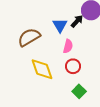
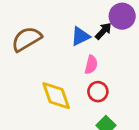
blue triangle: (60, 25) -> (80, 36), turned 35
brown semicircle: (29, 37) -> (26, 39), moved

